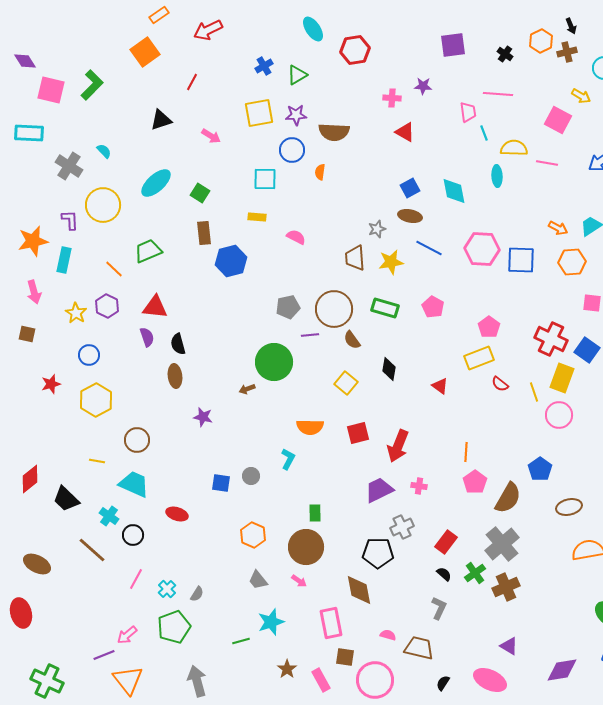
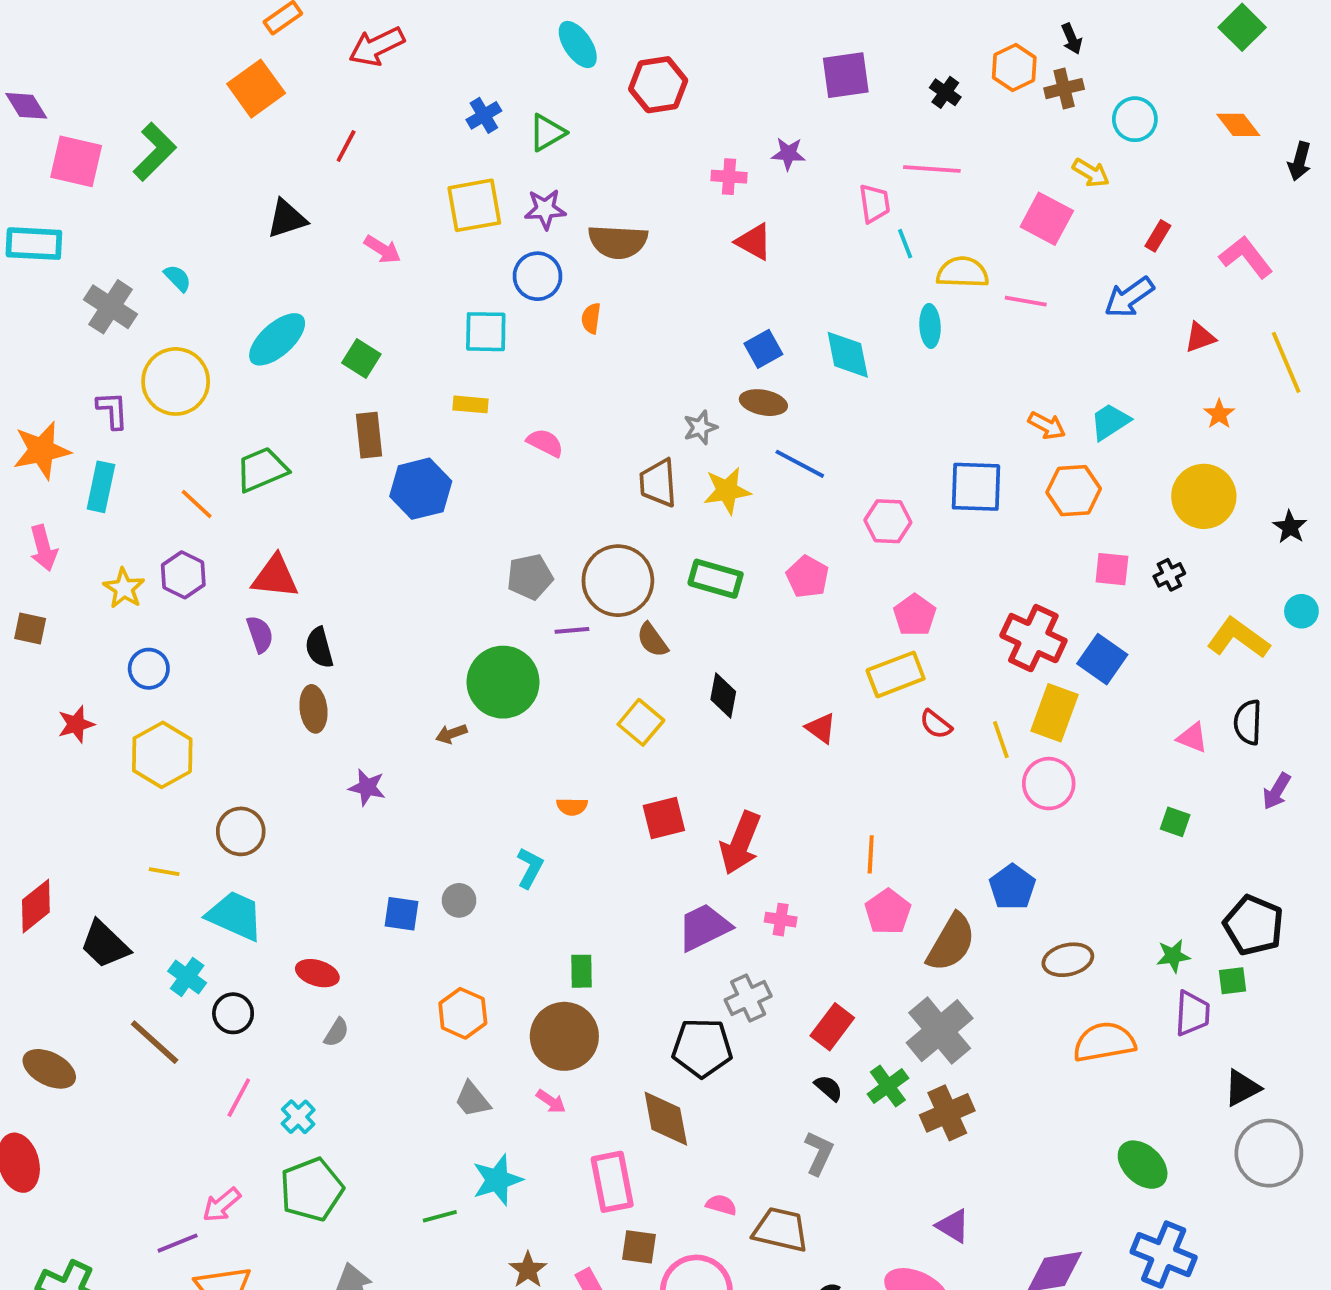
pink hexagon: (482, 249) -> (888, 521), moved, size x0.7
orange semicircle: (310, 427) -> (572, 807), size x0.6
gray semicircle: (197, 594) -> (336, 1032), moved

